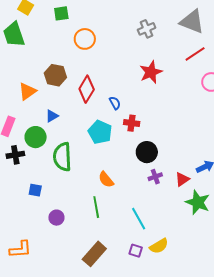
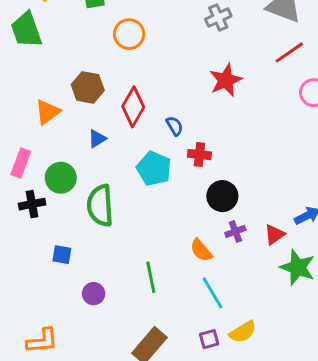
blue triangle: (52, 116) -> (97, 139), moved
orange semicircle: (106, 180) -> (201, 250), moved
purple square: (136, 251) -> (209, 339), turned -32

